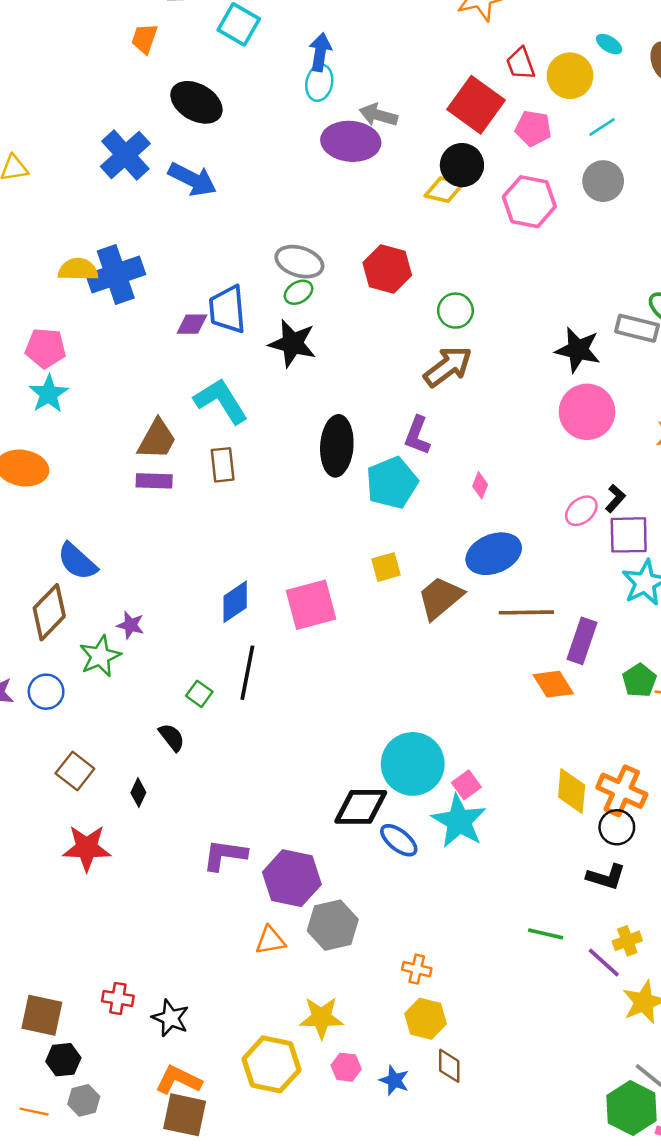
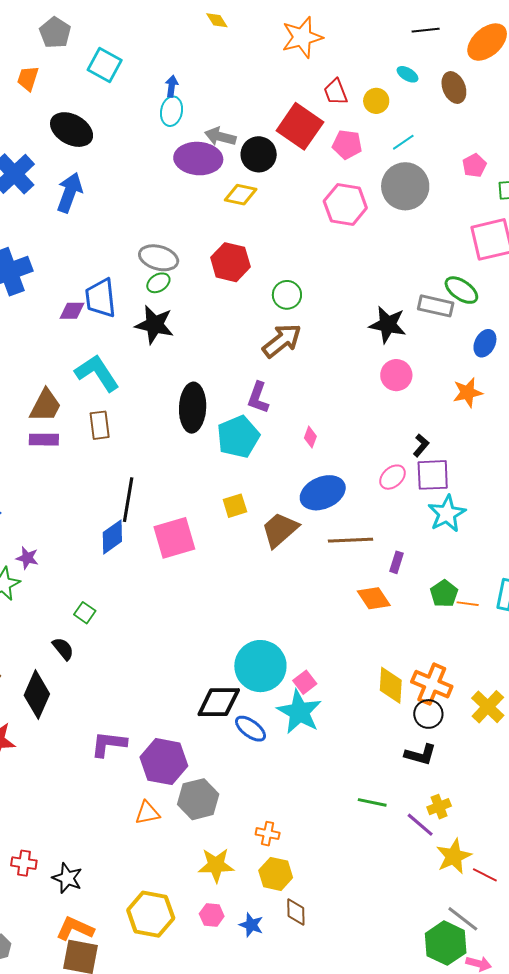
blue arrow: (320, 52) -> (172, 86), size x0.7
yellow circle: (570, 76) -> (376, 101), size x0.7
black circle: (462, 165) -> (259, 154), moved
blue arrow: (192, 179) -> (70, 193), turned -96
gray circle: (603, 181) -> (405, 186), size x1.4
yellow diamond: (444, 190) -> (241, 195), moved
pink circle: (587, 412) -> (396, 375), size x0.7
pink ellipse: (581, 511) -> (393, 477), moved
purple rectangle: (582, 641) -> (396, 562), size x0.6
black line: (247, 673) -> (128, 500), moved
black diamond: (138, 793) -> (37, 695), size x2.0
yellow star: (321, 1018) -> (216, 865), moved

